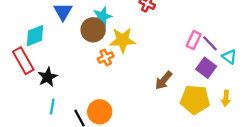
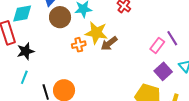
brown circle: (93, 30) -> (60, 17), moved
purple line: (210, 43) -> (172, 38), moved
brown arrow: (164, 80) -> (109, 43), moved

